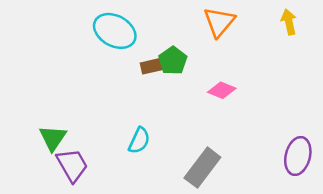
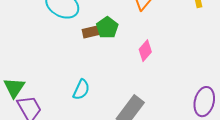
pink diamond: (222, 90) -> (145, 51), turned -70

